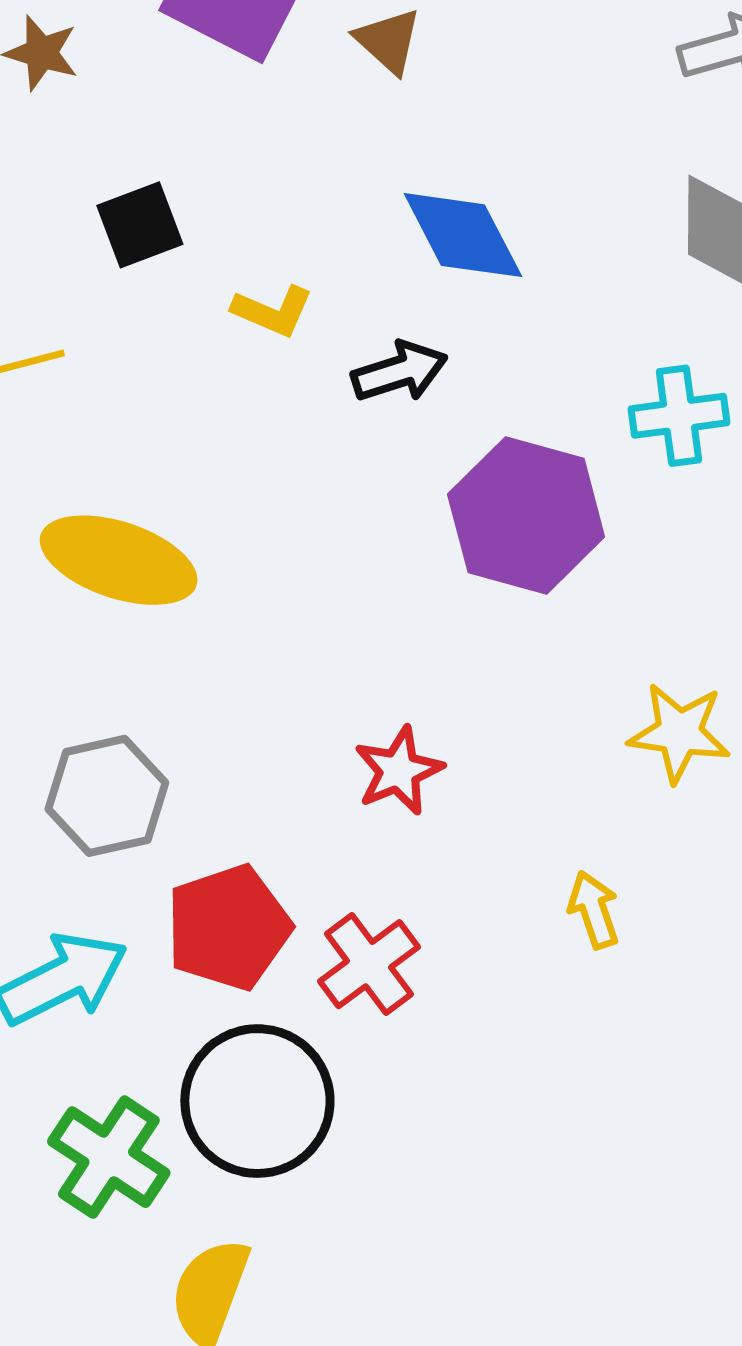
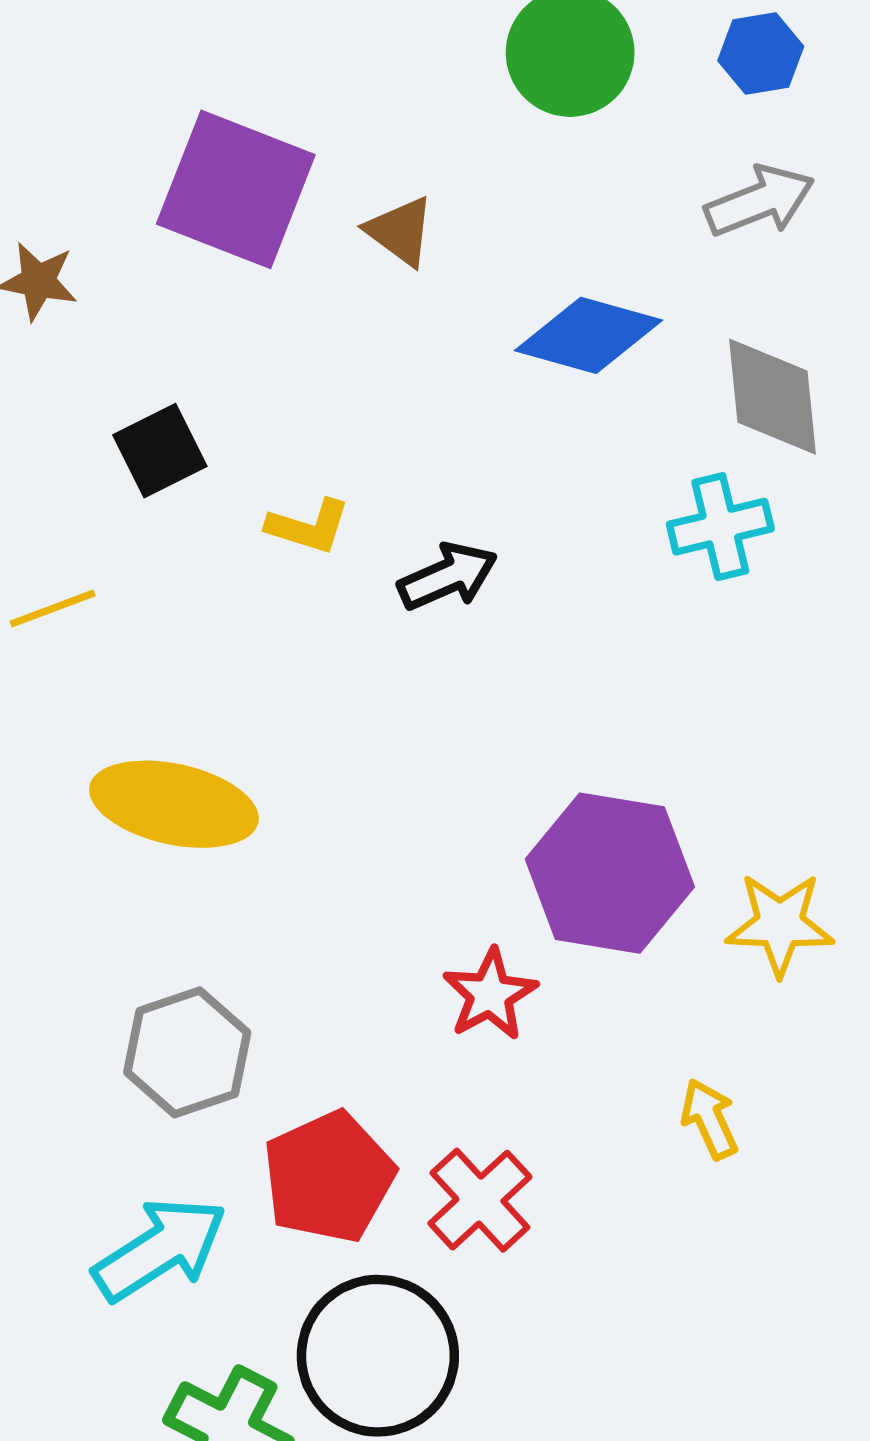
blue diamond: (463, 235) -> (589, 335), moved, turned -41
cyan cross: (679, 416) -> (720, 527), moved
purple hexagon: (526, 516) -> (610, 873), moved

